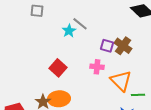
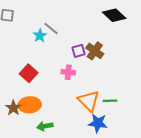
purple square: (107, 46) -> (78, 51), turned -32
orange triangle: (121, 81) -> (89, 101), moved

